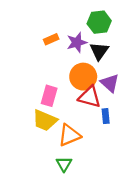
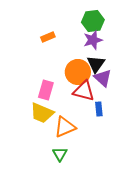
purple star: (77, 42) -> (93, 40), moved
black triangle: (99, 51) -> (96, 64), moved

